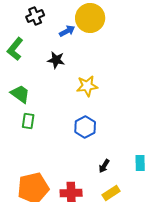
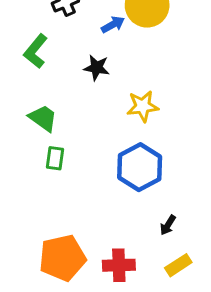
blue hexagon: (85, 127) -> (140, 167), size x1.4

